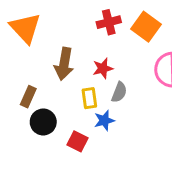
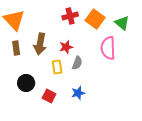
brown rectangle: (28, 97) -> (16, 48), moved, turned -32
blue star: (104, 120) -> (78, 93), moved

